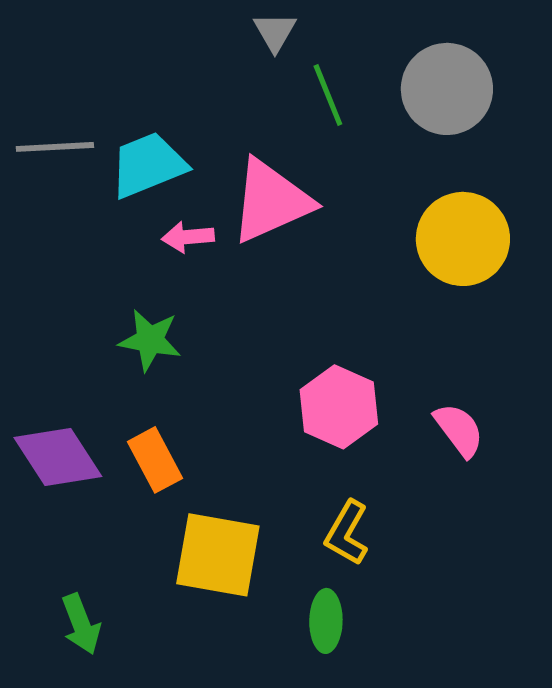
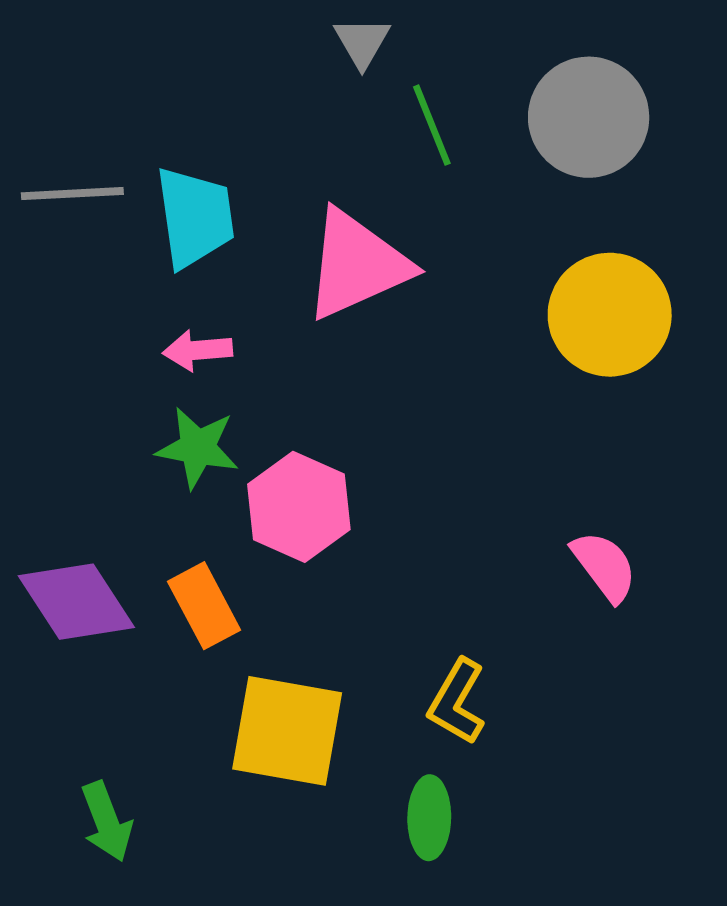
cyan trapezoid: (148, 165) -> (195, 217), turned 104
pink arrow: (188, 237) -> (198, 350), moved
pink hexagon: (339, 407) -> (299, 507), moved

